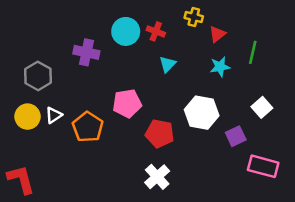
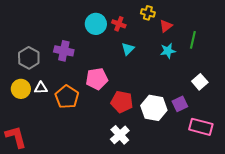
purple cross: (86, 52) -> (64, 51), moved
white hexagon: (202, 113) -> (154, 108), moved
white triangle: (54, 115) -> (41, 88), turned 32

